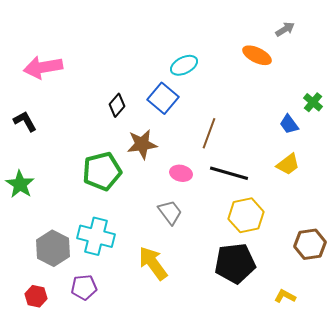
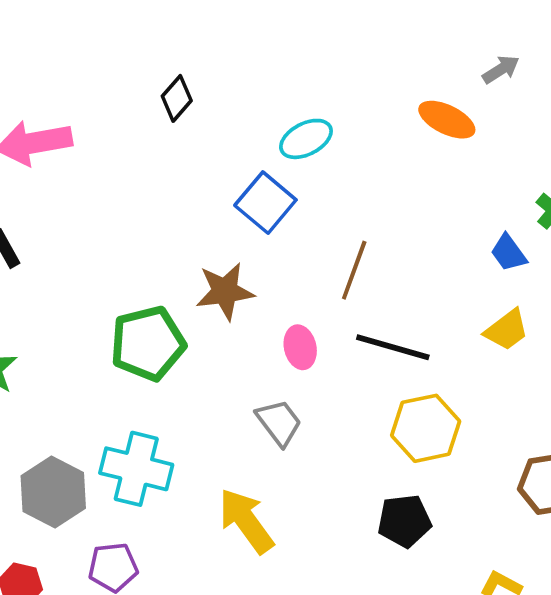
black diamond: (117, 105) -> (177, 98), moved
pink ellipse: (181, 173) -> (300, 347), turned 65
black pentagon: (235, 263) -> (404, 521), size x0.7

